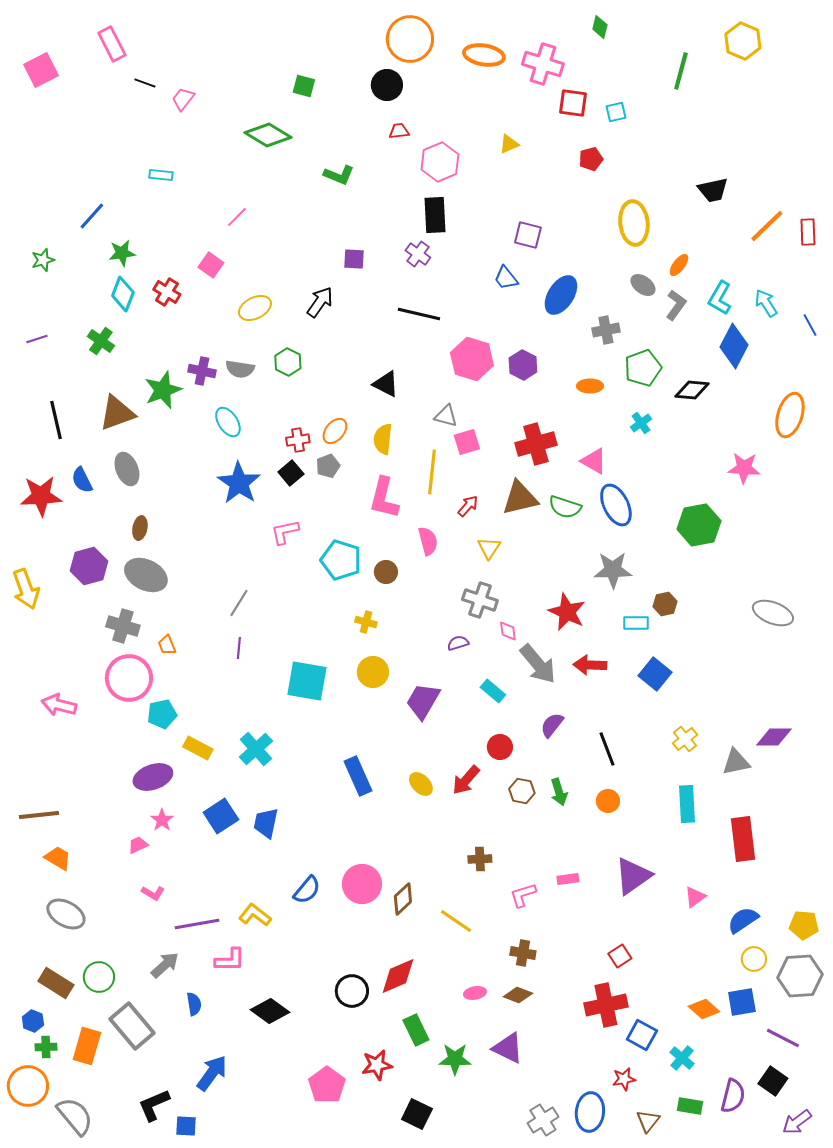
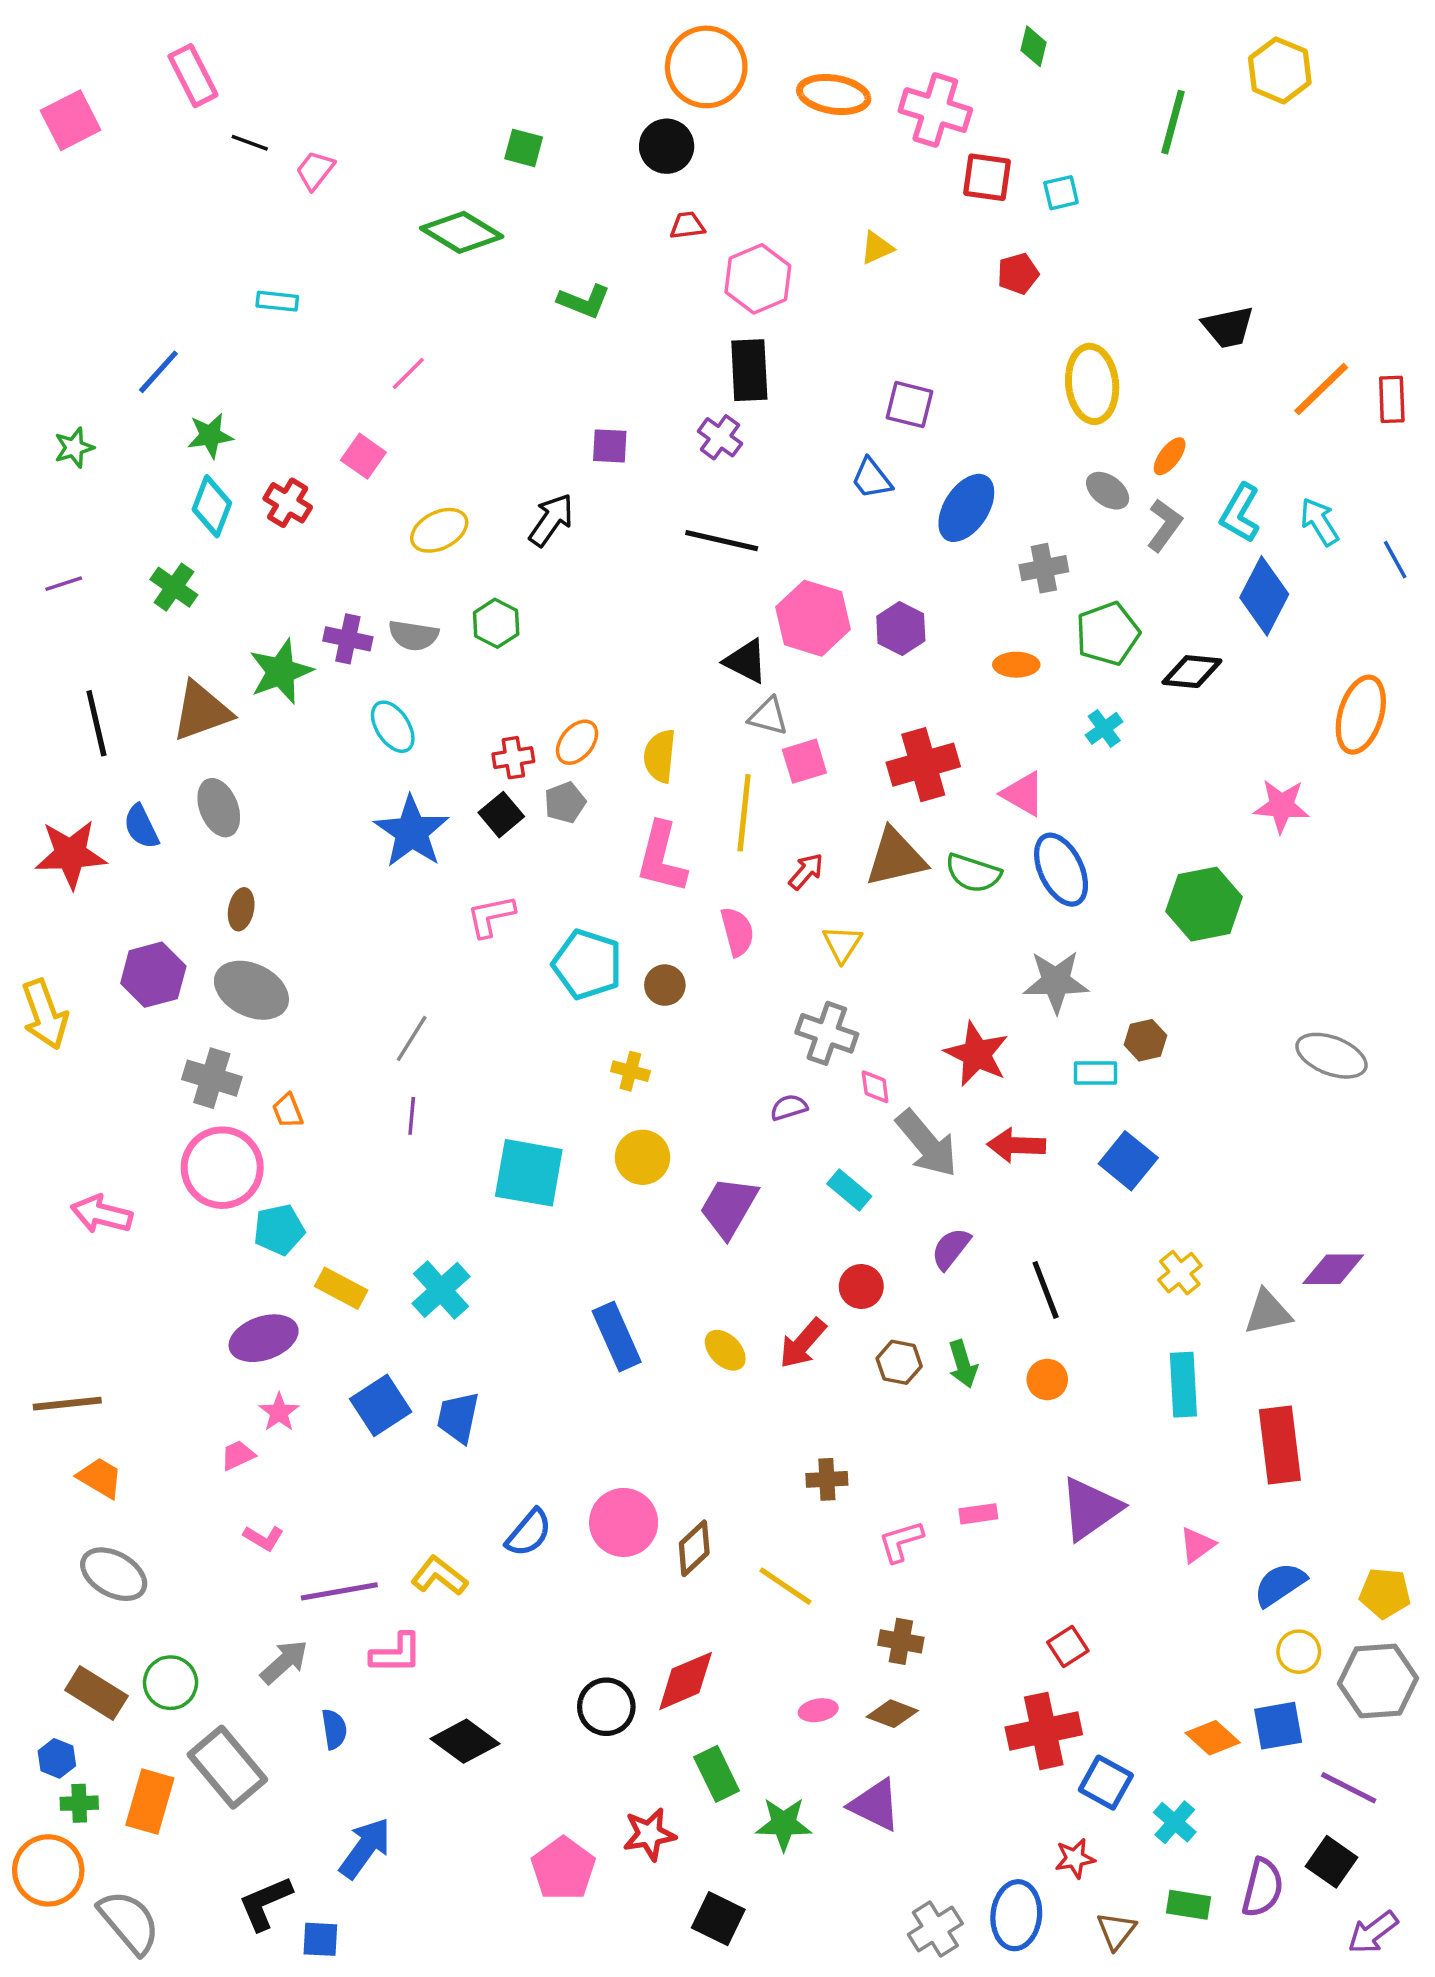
black triangle: (386, 384) -> (746, 661), moved

